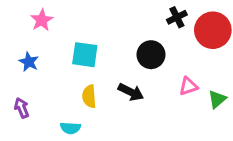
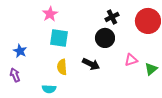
black cross: (177, 17) -> (112, 17), moved
pink star: (42, 20) -> (50, 14), moved
blue star: (29, 62) -> (20, 51), moved

